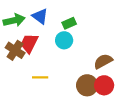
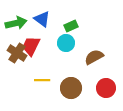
brown semicircle: (103, 61) -> (94, 57), moved
brown circle: (87, 85) -> (71, 88), moved

